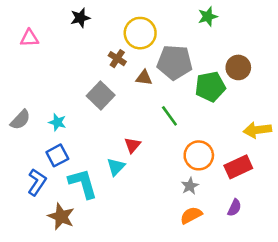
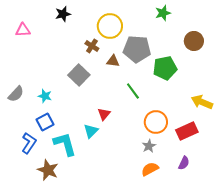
brown circle: (238, 67) -> (194, 41), moved
yellow arrow: (257, 130) -> (202, 102), turned 30

